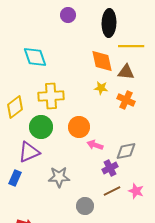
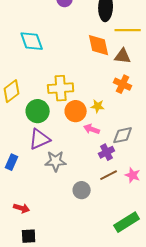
yellow star: (101, 88) -> (98, 106), moved
yellow cross: (51, 96) -> (61, 88), moved
purple triangle: (29, 152) -> (40, 139), moved

